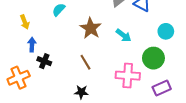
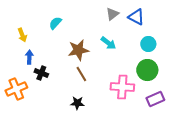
brown star: (91, 28) -> (78, 50), moved, turned 30
cyan circle: (166, 31) -> (148, 44), moved
cyan arrow: (124, 35) -> (108, 43), moved

